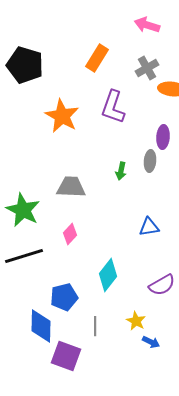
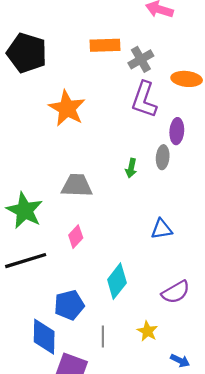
orange rectangle: (97, 58) -> (105, 45), turned 56
gray cross: (147, 68) -> (141, 59), moved
purple L-shape: (113, 107) -> (144, 100), moved
blue arrow: (151, 342) -> (180, 361), moved

